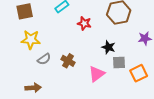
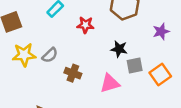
gray semicircle: (44, 59) -> (50, 55), moved
pink triangle: (97, 74) -> (110, 83), turned 30

